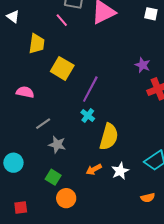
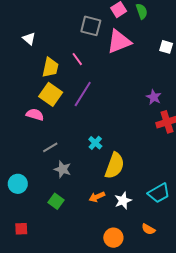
pink line: (62, 20) -> (77, 59), moved
yellow square: (62, 68) -> (51, 94), moved
purple line: (90, 89) -> (83, 94), moved
orange circle: (66, 198) -> (113, 238), moved
orange semicircle: (148, 198) -> (148, 229), turned 40

